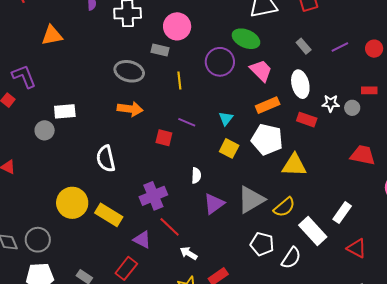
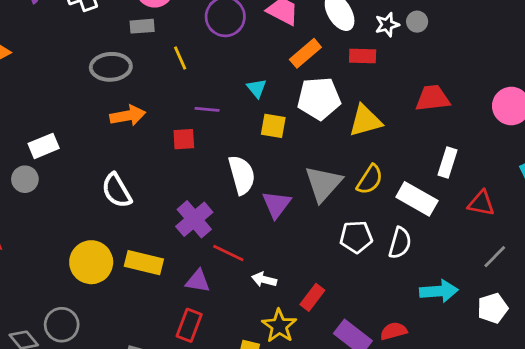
red trapezoid: (363, 155) -> (433, 98), moved
white semicircle: (196, 175) -> (242, 175), size x1.8

